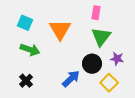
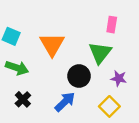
pink rectangle: (96, 13) -> (112, 25), moved
black circle: (92, 64) -> (79, 76), moved
black cross: (26, 81) -> (23, 99), moved

